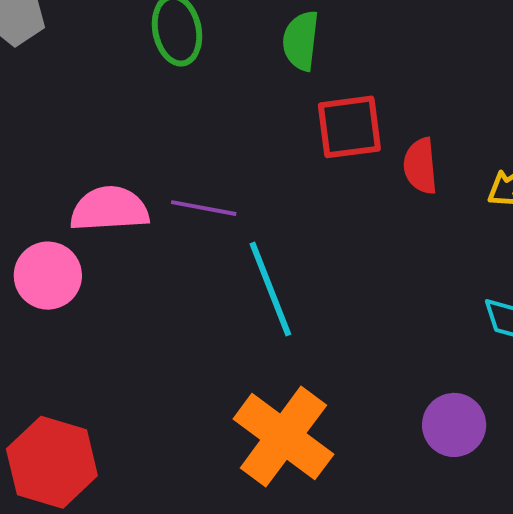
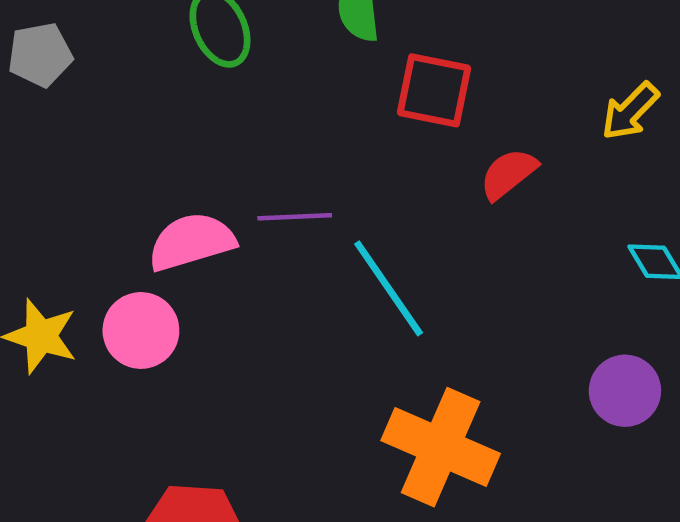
red square: (349, 127) -> (434, 90), turned 32
red semicircle: (420, 166) -> (508, 174), moved, turned 70

